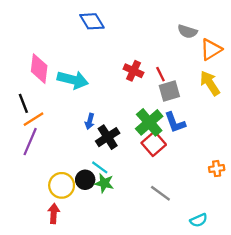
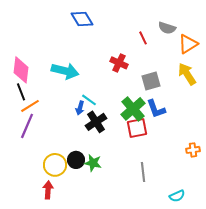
pink diamond: (39, 69) -> (21, 70), moved
red line: (160, 74) -> (143, 38), moved
red square: (154, 144) -> (137, 128), turned 30
cyan line: (100, 167) -> (89, 100), moved
gray line: (160, 193) -> (143, 172), turned 48

